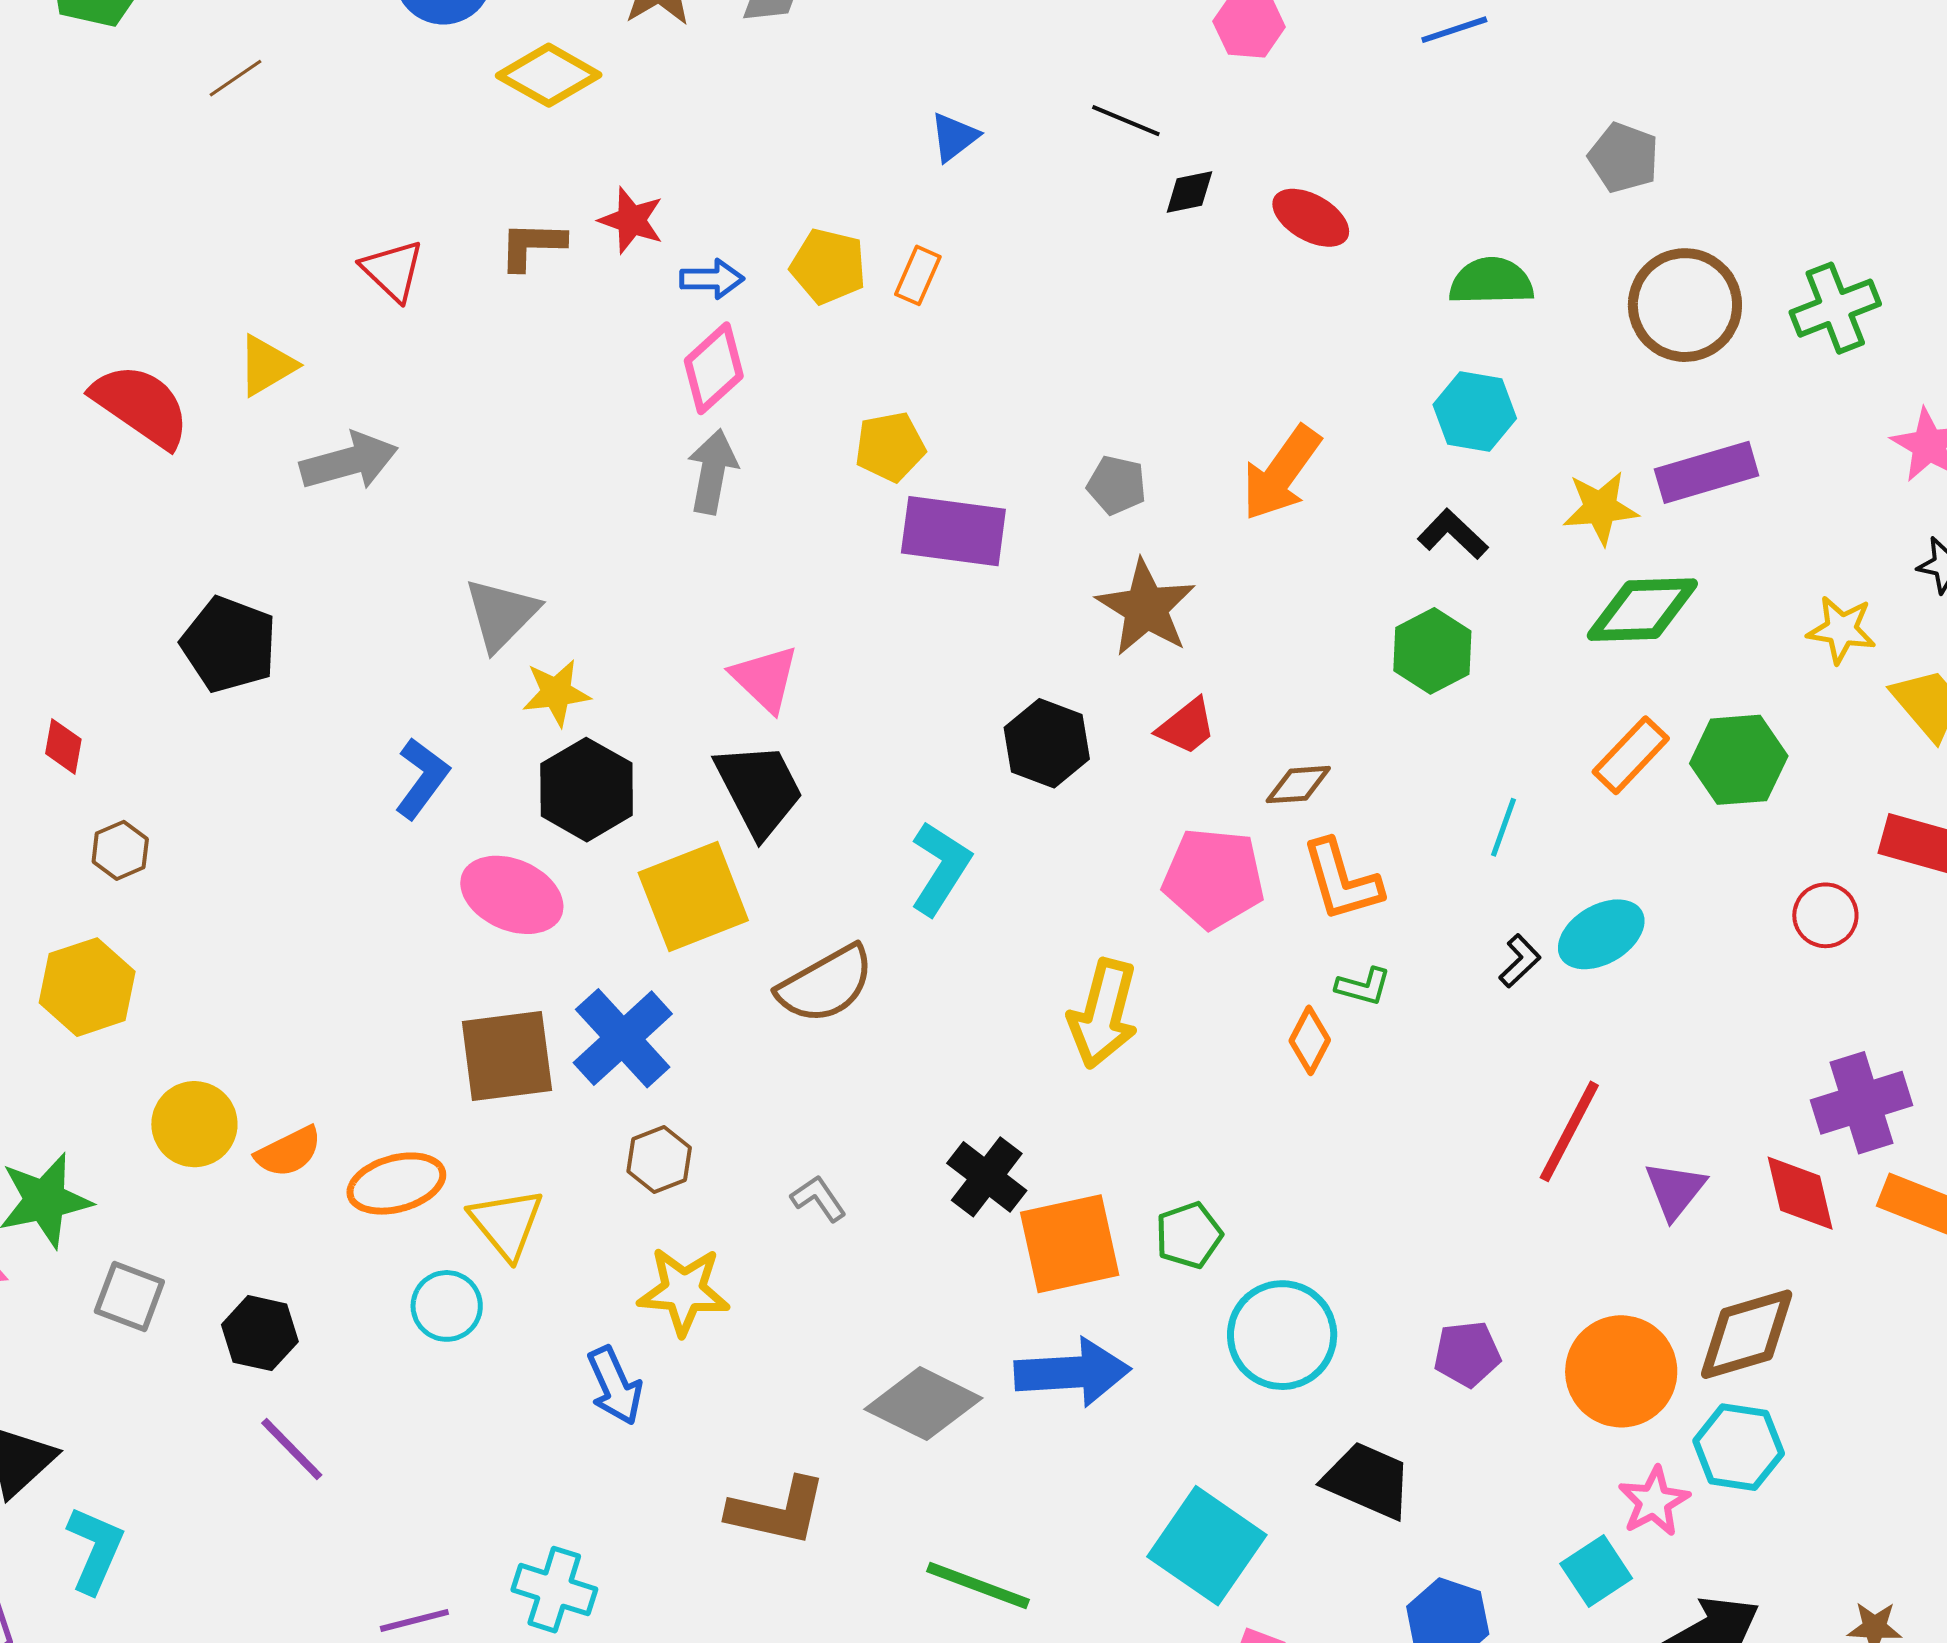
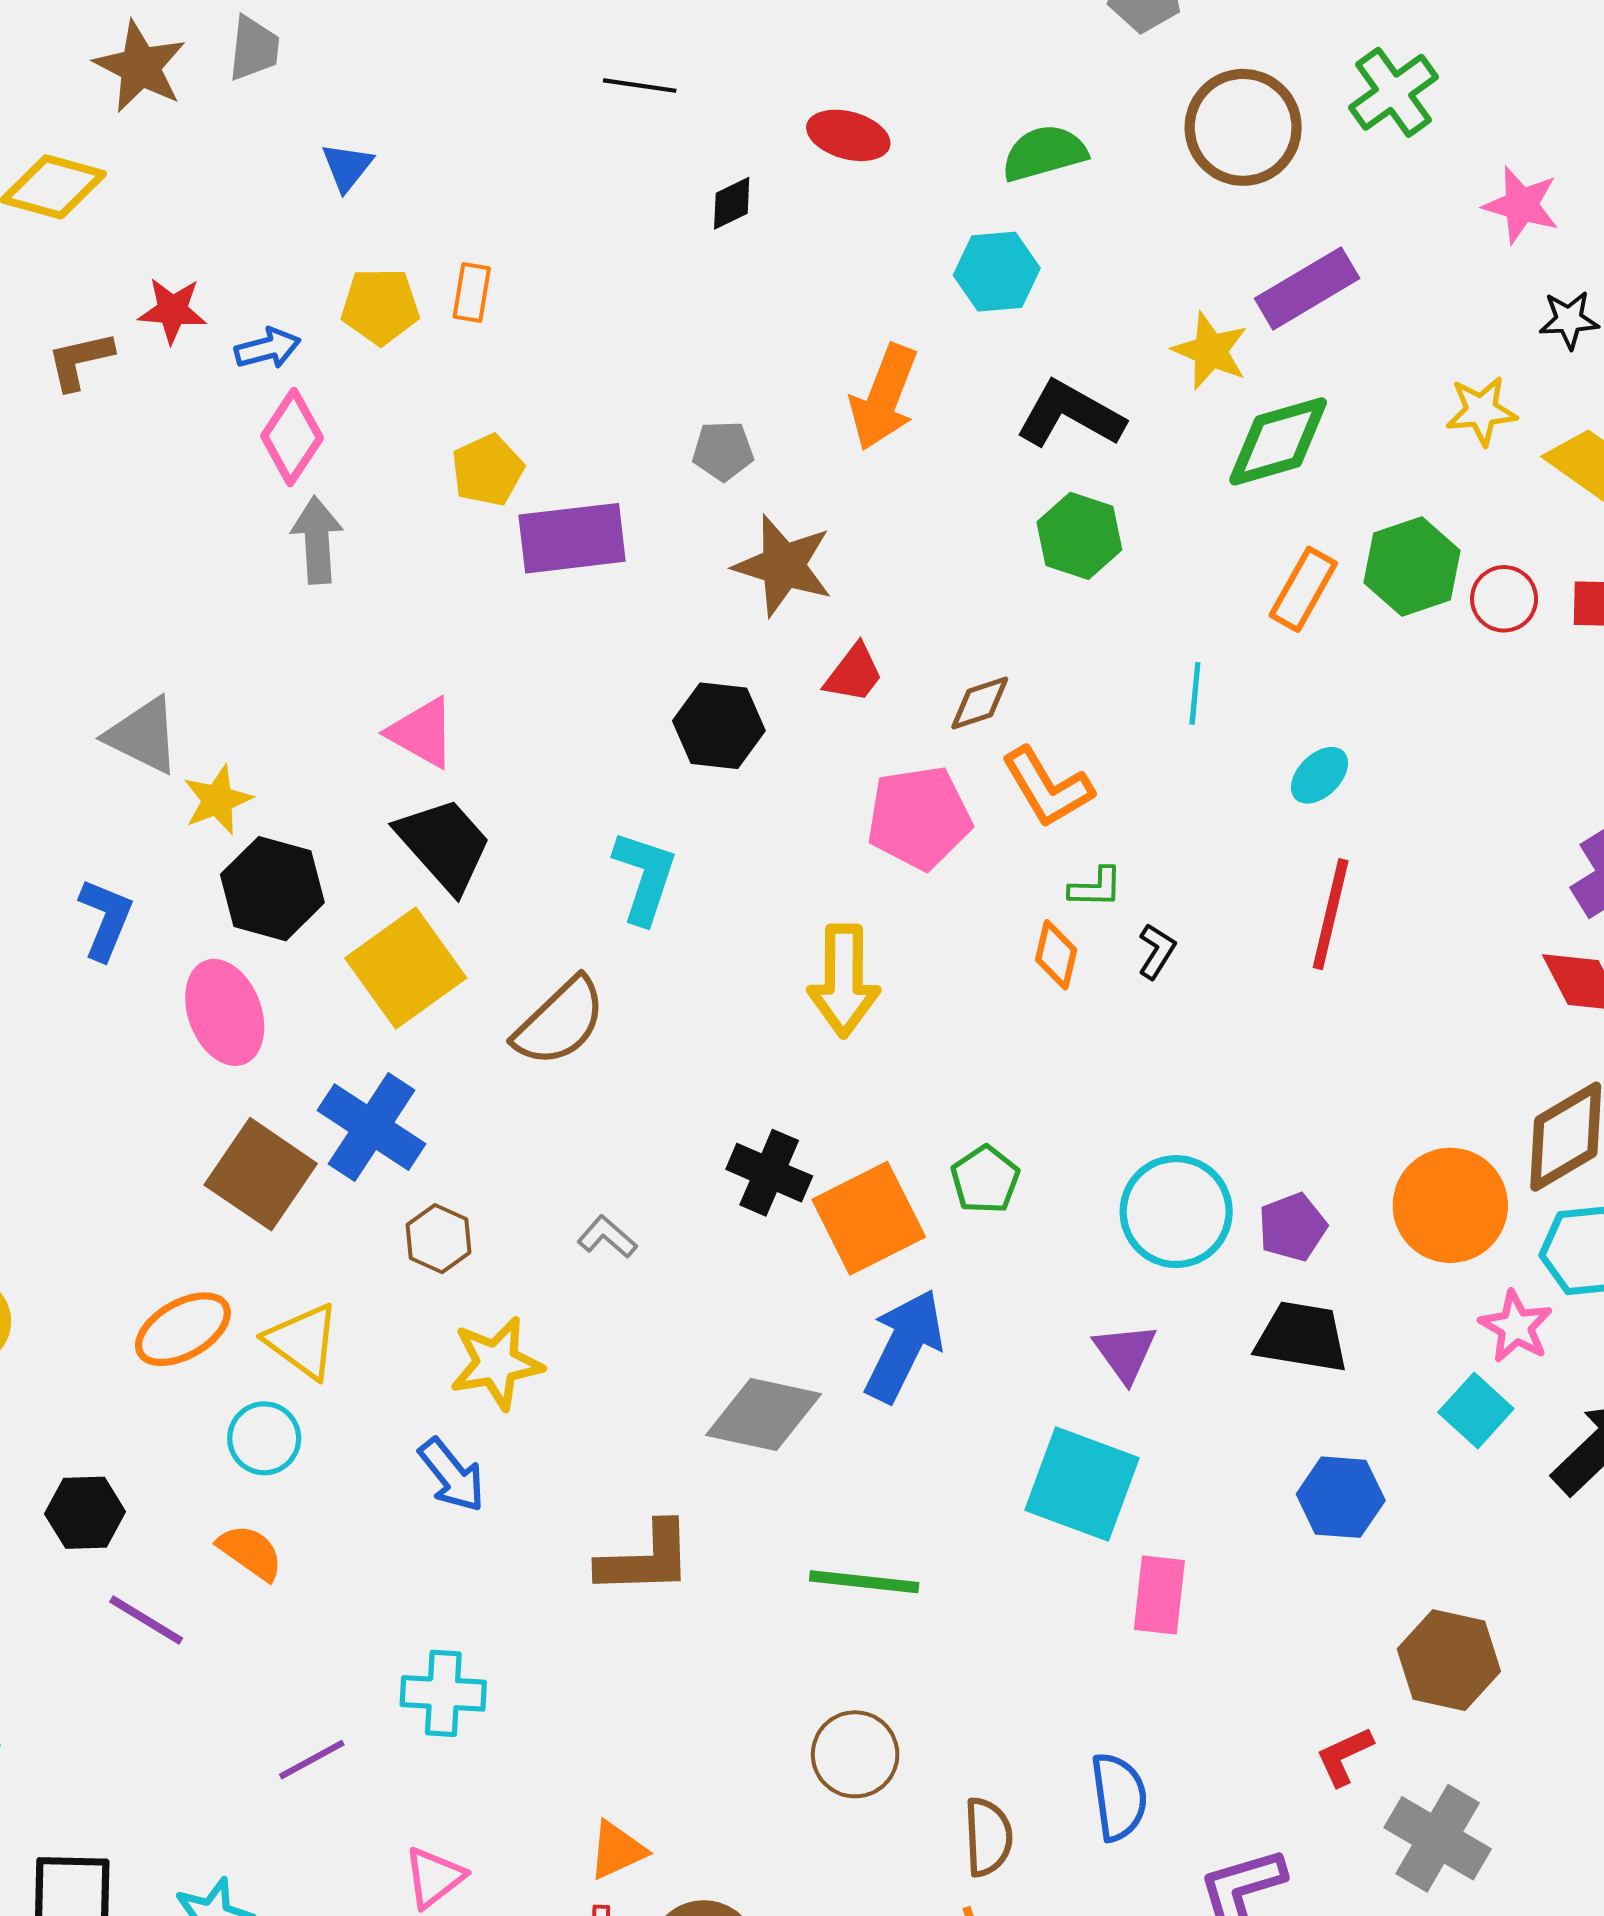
blue triangle: (954, 137) -> (347, 167), moved
black diamond: (1189, 192) -> (732, 203), moved
cyan hexagon: (1475, 412) -> (997, 272), moved
yellow star: (1600, 508) -> (1210, 351), turned -30
black L-shape: (1453, 534) -> (1070, 414), size x1.5
gray triangle: (501, 614) -> (143, 736), turned -34
pink ellipse: (512, 895) -> (225, 1012), turned 60
red circle: (1825, 915) -> (1504, 599), moved
cyan ellipse: (1601, 934) -> (1319, 775), size x0.7
black L-shape: (1520, 961) -> (1157, 951), moved
brown square: (507, 1056) -> (261, 1174), turned -34
red line: (1569, 1131) -> (1331, 914), moved
orange semicircle: (289, 1152) -> (250, 1552), moved, turned -104
purple triangle: (1675, 1190) -> (1125, 1353), moved
cyan circle: (1282, 1335) -> (1176, 1212), moved
blue arrow: (1072, 1372) -> (904, 1346), turned -46
black trapezoid: (1368, 1480) -> (1302, 1337), moved

